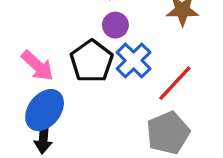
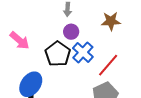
pink arrow: (37, 66) -> (19, 40), moved

